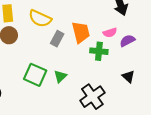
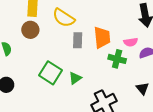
gray rectangle: (57, 39) -> (78, 40), turned -35

